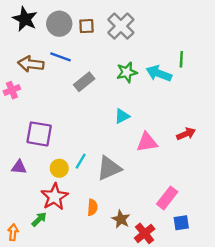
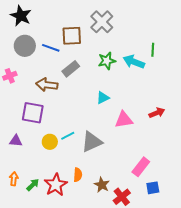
gray circle: (59, 24) -> (25, 46), moved
brown square: (87, 26) -> (72, 36), moved, size x1.5
brown arrow: (31, 64) -> (47, 85), moved
cyan line: (81, 161) -> (68, 136), turned 32
red star: (55, 197) -> (56, 185), moved
orange arrow: (13, 232) -> (14, 179), moved

